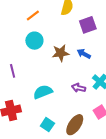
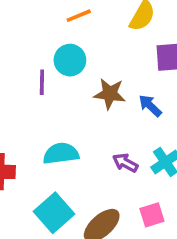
purple line: (13, 71) -> (42, 82), moved
cyan square: (47, 125) -> (54, 213), size x1.5

